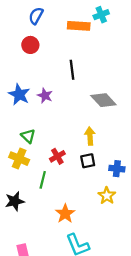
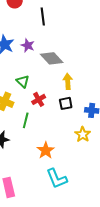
black line: (72, 70) -> (43, 16), moved
gray diamond: (103, 100) -> (52, 58), moved
green triangle: (28, 136) -> (23, 81), moved

